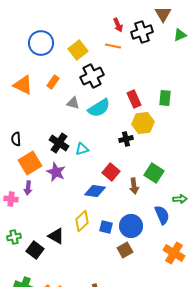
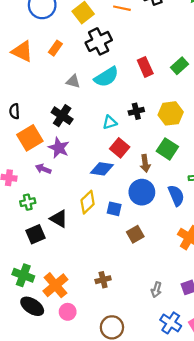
green rectangle: (165, 98) -> (180, 66), turned 42
gray triangle: (73, 103) -> (73, 81), moved
yellow hexagon: (143, 123) -> (171, 113), moved
cyan triangle: (82, 149) -> (110, 122), moved
purple arrow: (28, 188) -> (43, 169), moved, turned 104
blue circle: (131, 226) -> (142, 192), moved
green cross: (14, 237) -> (28, 202), moved
black square: (35, 250) -> (35, 234), turned 30

